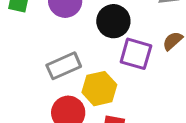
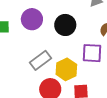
purple square: (136, 54) -> (92, 53), moved

